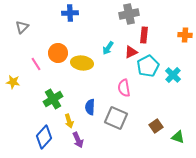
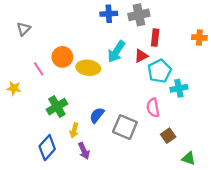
blue cross: (70, 13) -> (109, 14), moved
cyan arrow: (108, 48) -> (116, 52), size x1.5
cyan cross: (173, 75) -> (179, 88), moved, turned 35
pink semicircle: (124, 88) -> (153, 108), moved
blue semicircle: (90, 107) -> (97, 115), turned 35
yellow arrow: (69, 121) -> (74, 130), turned 32
green triangle: (178, 137) -> (189, 158), moved

